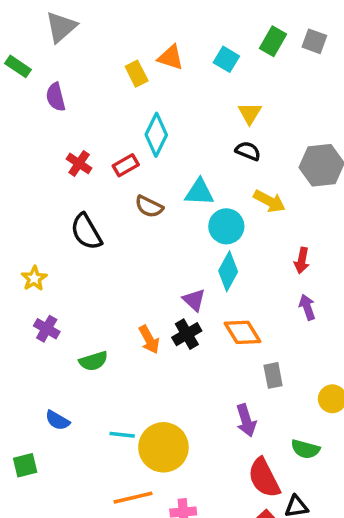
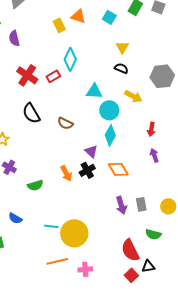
red cross: (79, 163) -> (27, 75), size x1.5
brown semicircle: (149, 207) -> (65, 123), moved
gray rectangle: (273, 375) -> (141, 204), moved
purple arrow: (246, 420) -> (121, 205), moved

